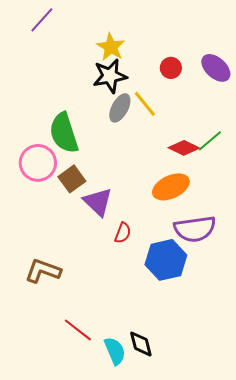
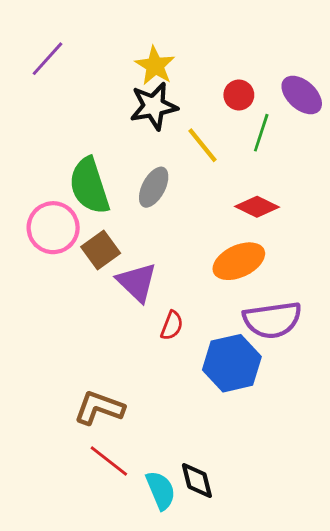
purple line: (42, 20) -> (47, 59), moved
gray ellipse: (120, 108) -> (154, 187), moved
green line: (210, 141) -> (261, 133), moved, turned -32
brown L-shape: (43, 271) -> (99, 408), moved

